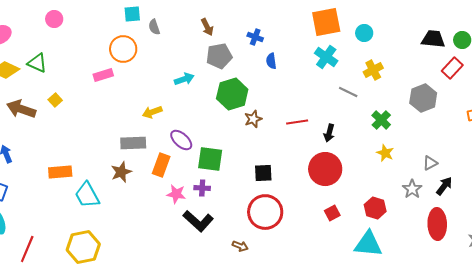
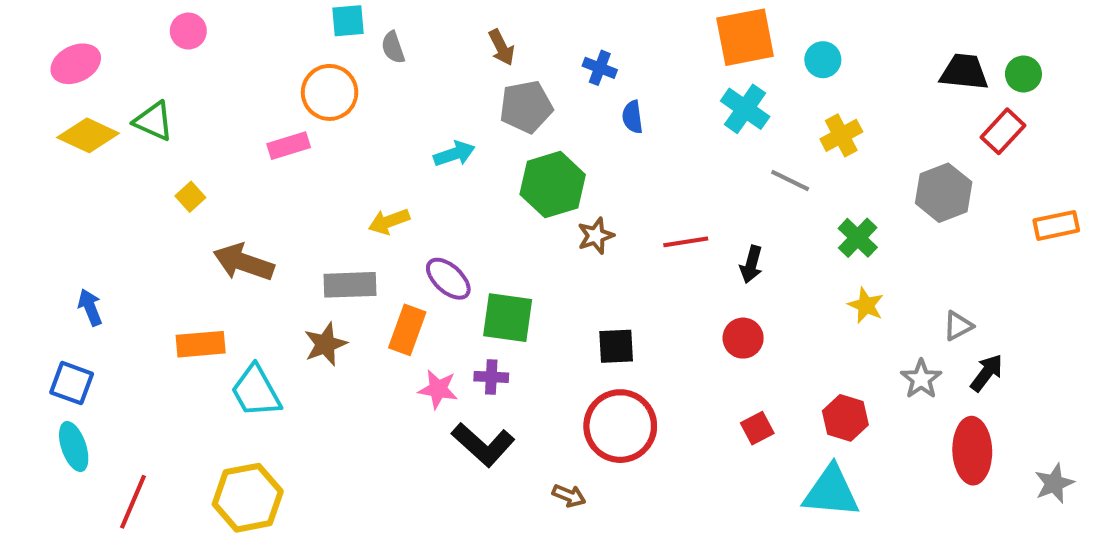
brown arrow: (21, 109) -> (244, 262), moved
red circle: (325, 169) -> (743, 338), size x0.6

